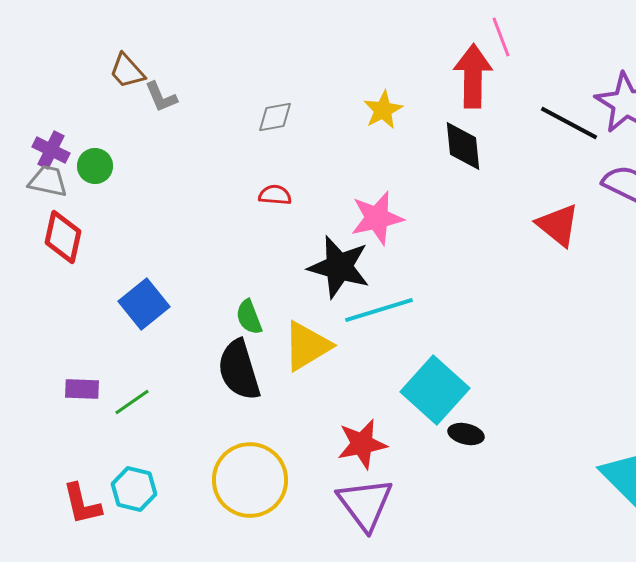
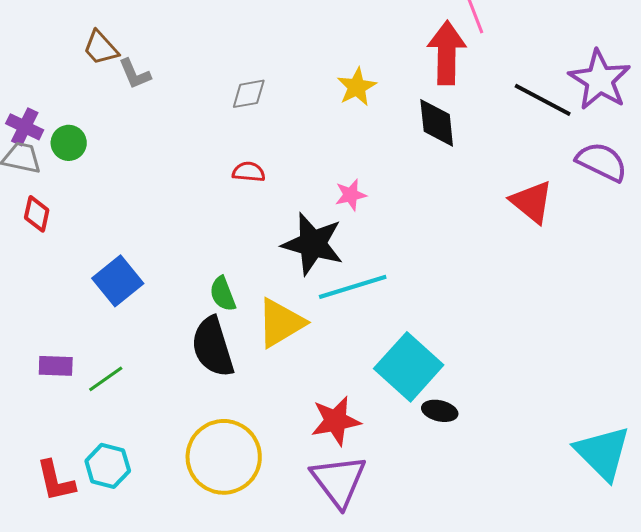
pink star: (377, 218) -> (351, 195), size x0.6
red diamond: (63, 237) -> (37, 214), size x0.7

